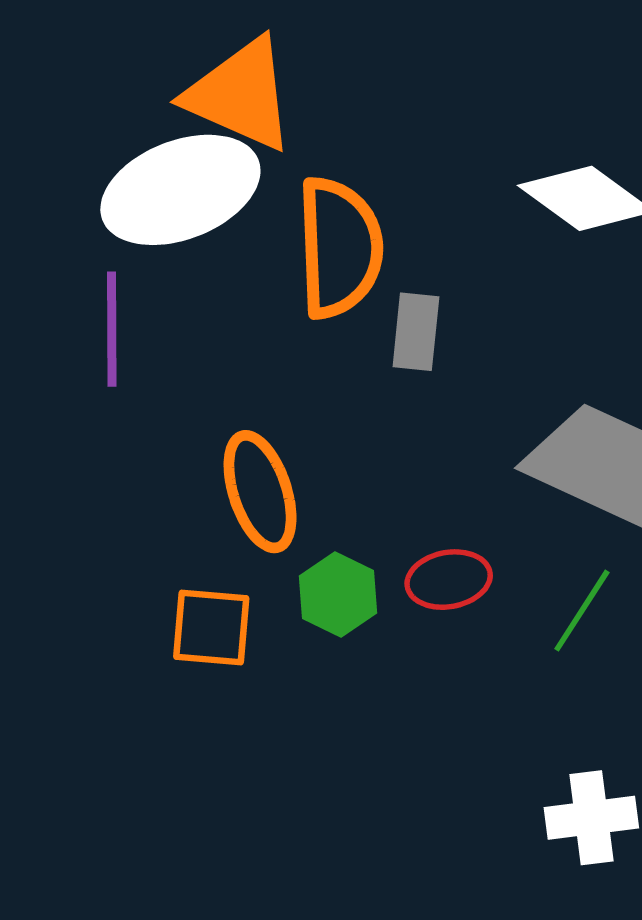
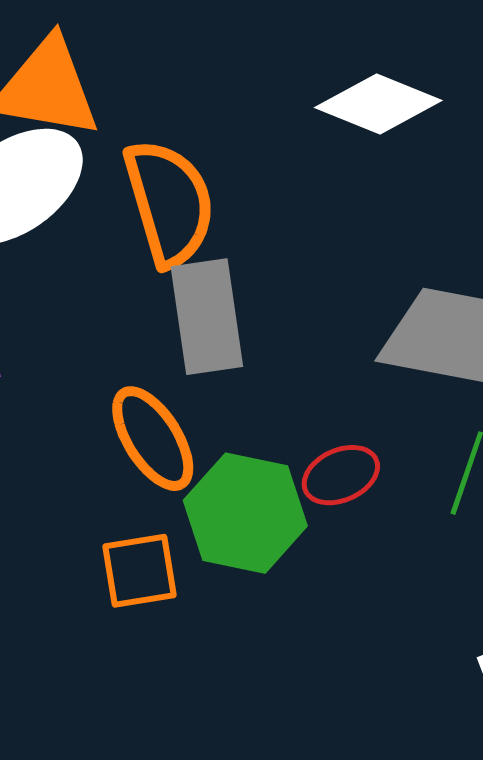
gray rectangle: (416, 332) -> (207, 317), moved, size x1.6
green hexagon: (338, 594) -> (245, 513), size x1.6

